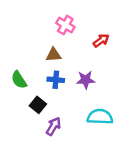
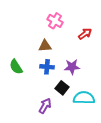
black square: (38, 105) -> (62, 88), moved

